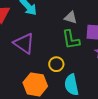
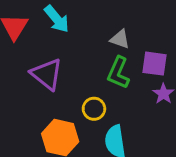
green L-shape: (71, 40) -> (118, 73), turned 30

